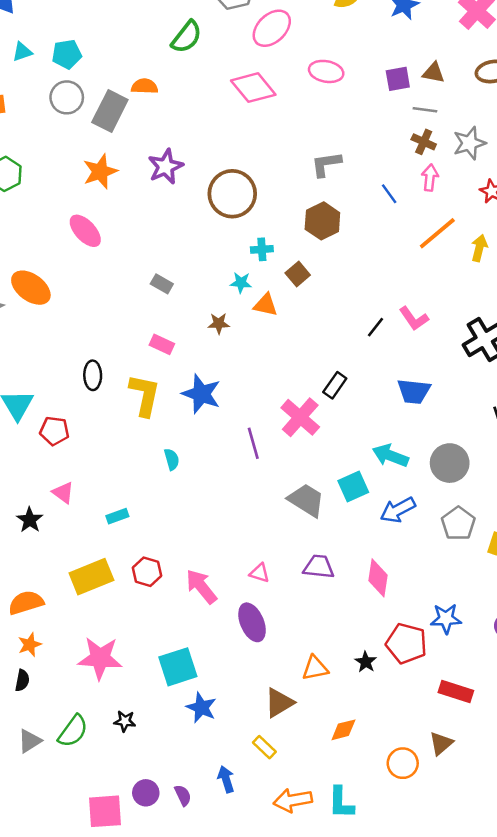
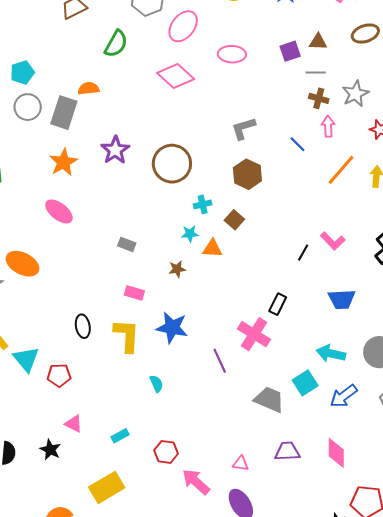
red hexagon: (147, 572) -> (166, 452), moved

